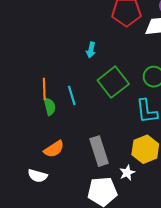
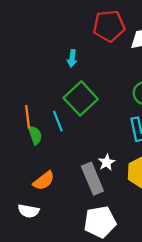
cyan arrow: (91, 50) -> (72, 58), moved
green square: (113, 82) -> (81, 98), moved
white star: (127, 173) -> (107, 162), moved

